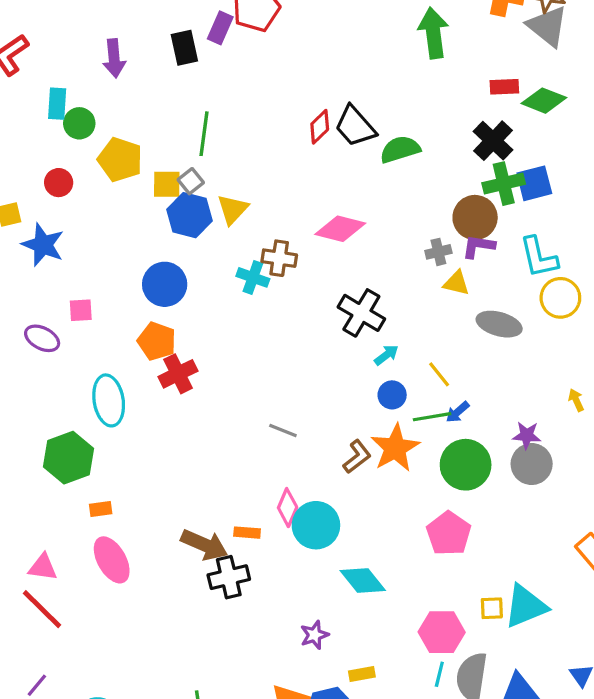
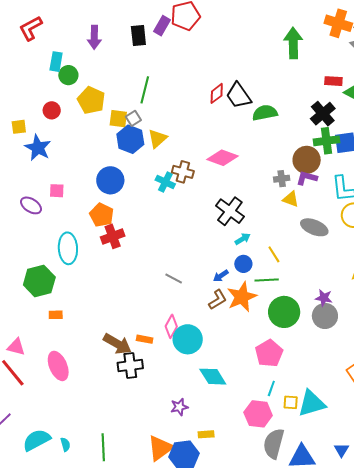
blue arrow: (458, 412) -> (221, 276), moved
pink ellipse: (112, 560) -> (58, 366), moved
cyan line: (439, 674) -> (271, 388), moved

